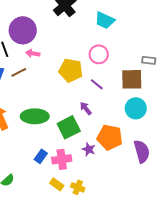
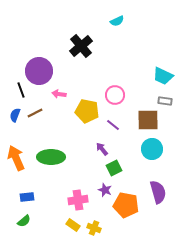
cyan trapezoid: (105, 20) -> (163, 76), moved
pink arrow: (33, 53) -> (59, 94), moved
green square: (69, 127) -> (114, 168), moved, size x0.7
orange pentagon: (110, 137) -> (126, 205), moved
blue rectangle: (41, 156) -> (27, 197), moved, turned 48

